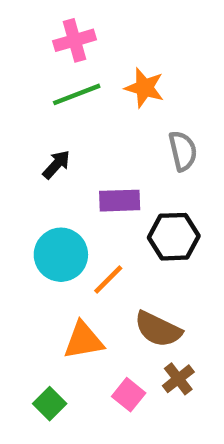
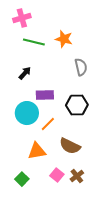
pink cross: (74, 40) -> (22, 18), moved
green line: (77, 94) -> (34, 42), turned 35
purple rectangle: (120, 201) -> (45, 95), moved
brown cross: (178, 379) -> (77, 176), moved

